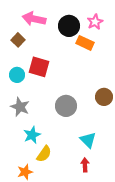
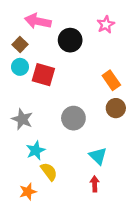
black circle: (69, 26) -> (70, 40), moved
orange rectangle: (85, 43) -> (111, 80), moved, turned 30
cyan circle: (17, 75) -> (20, 67), moved
yellow semicircle: (44, 154) -> (49, 172), turned -72

